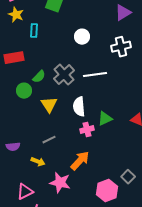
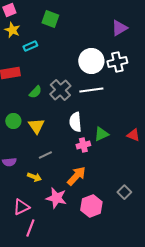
cyan rectangle: (34, 31) -> (30, 46), turned 64
white circle: (82, 37) -> (91, 61), moved, size x1.6
green circle: (24, 91) -> (13, 121), moved
yellow triangle: (49, 105) -> (36, 126), moved
pink hexagon: (107, 191) -> (91, 206), moved

